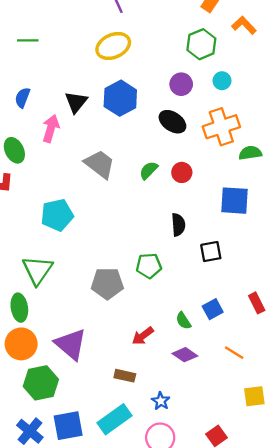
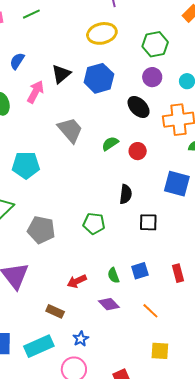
green line: (28, 40) -> (31, 14), turned -36
green hexagon: (201, 44) -> (155, 44), moved
gray pentagon: (107, 283) -> (41, 230), moved

